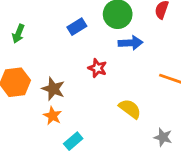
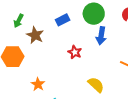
blue arrow: (130, 43) -> (101, 36), turned 96
brown star: (53, 89) -> (35, 35), moved

